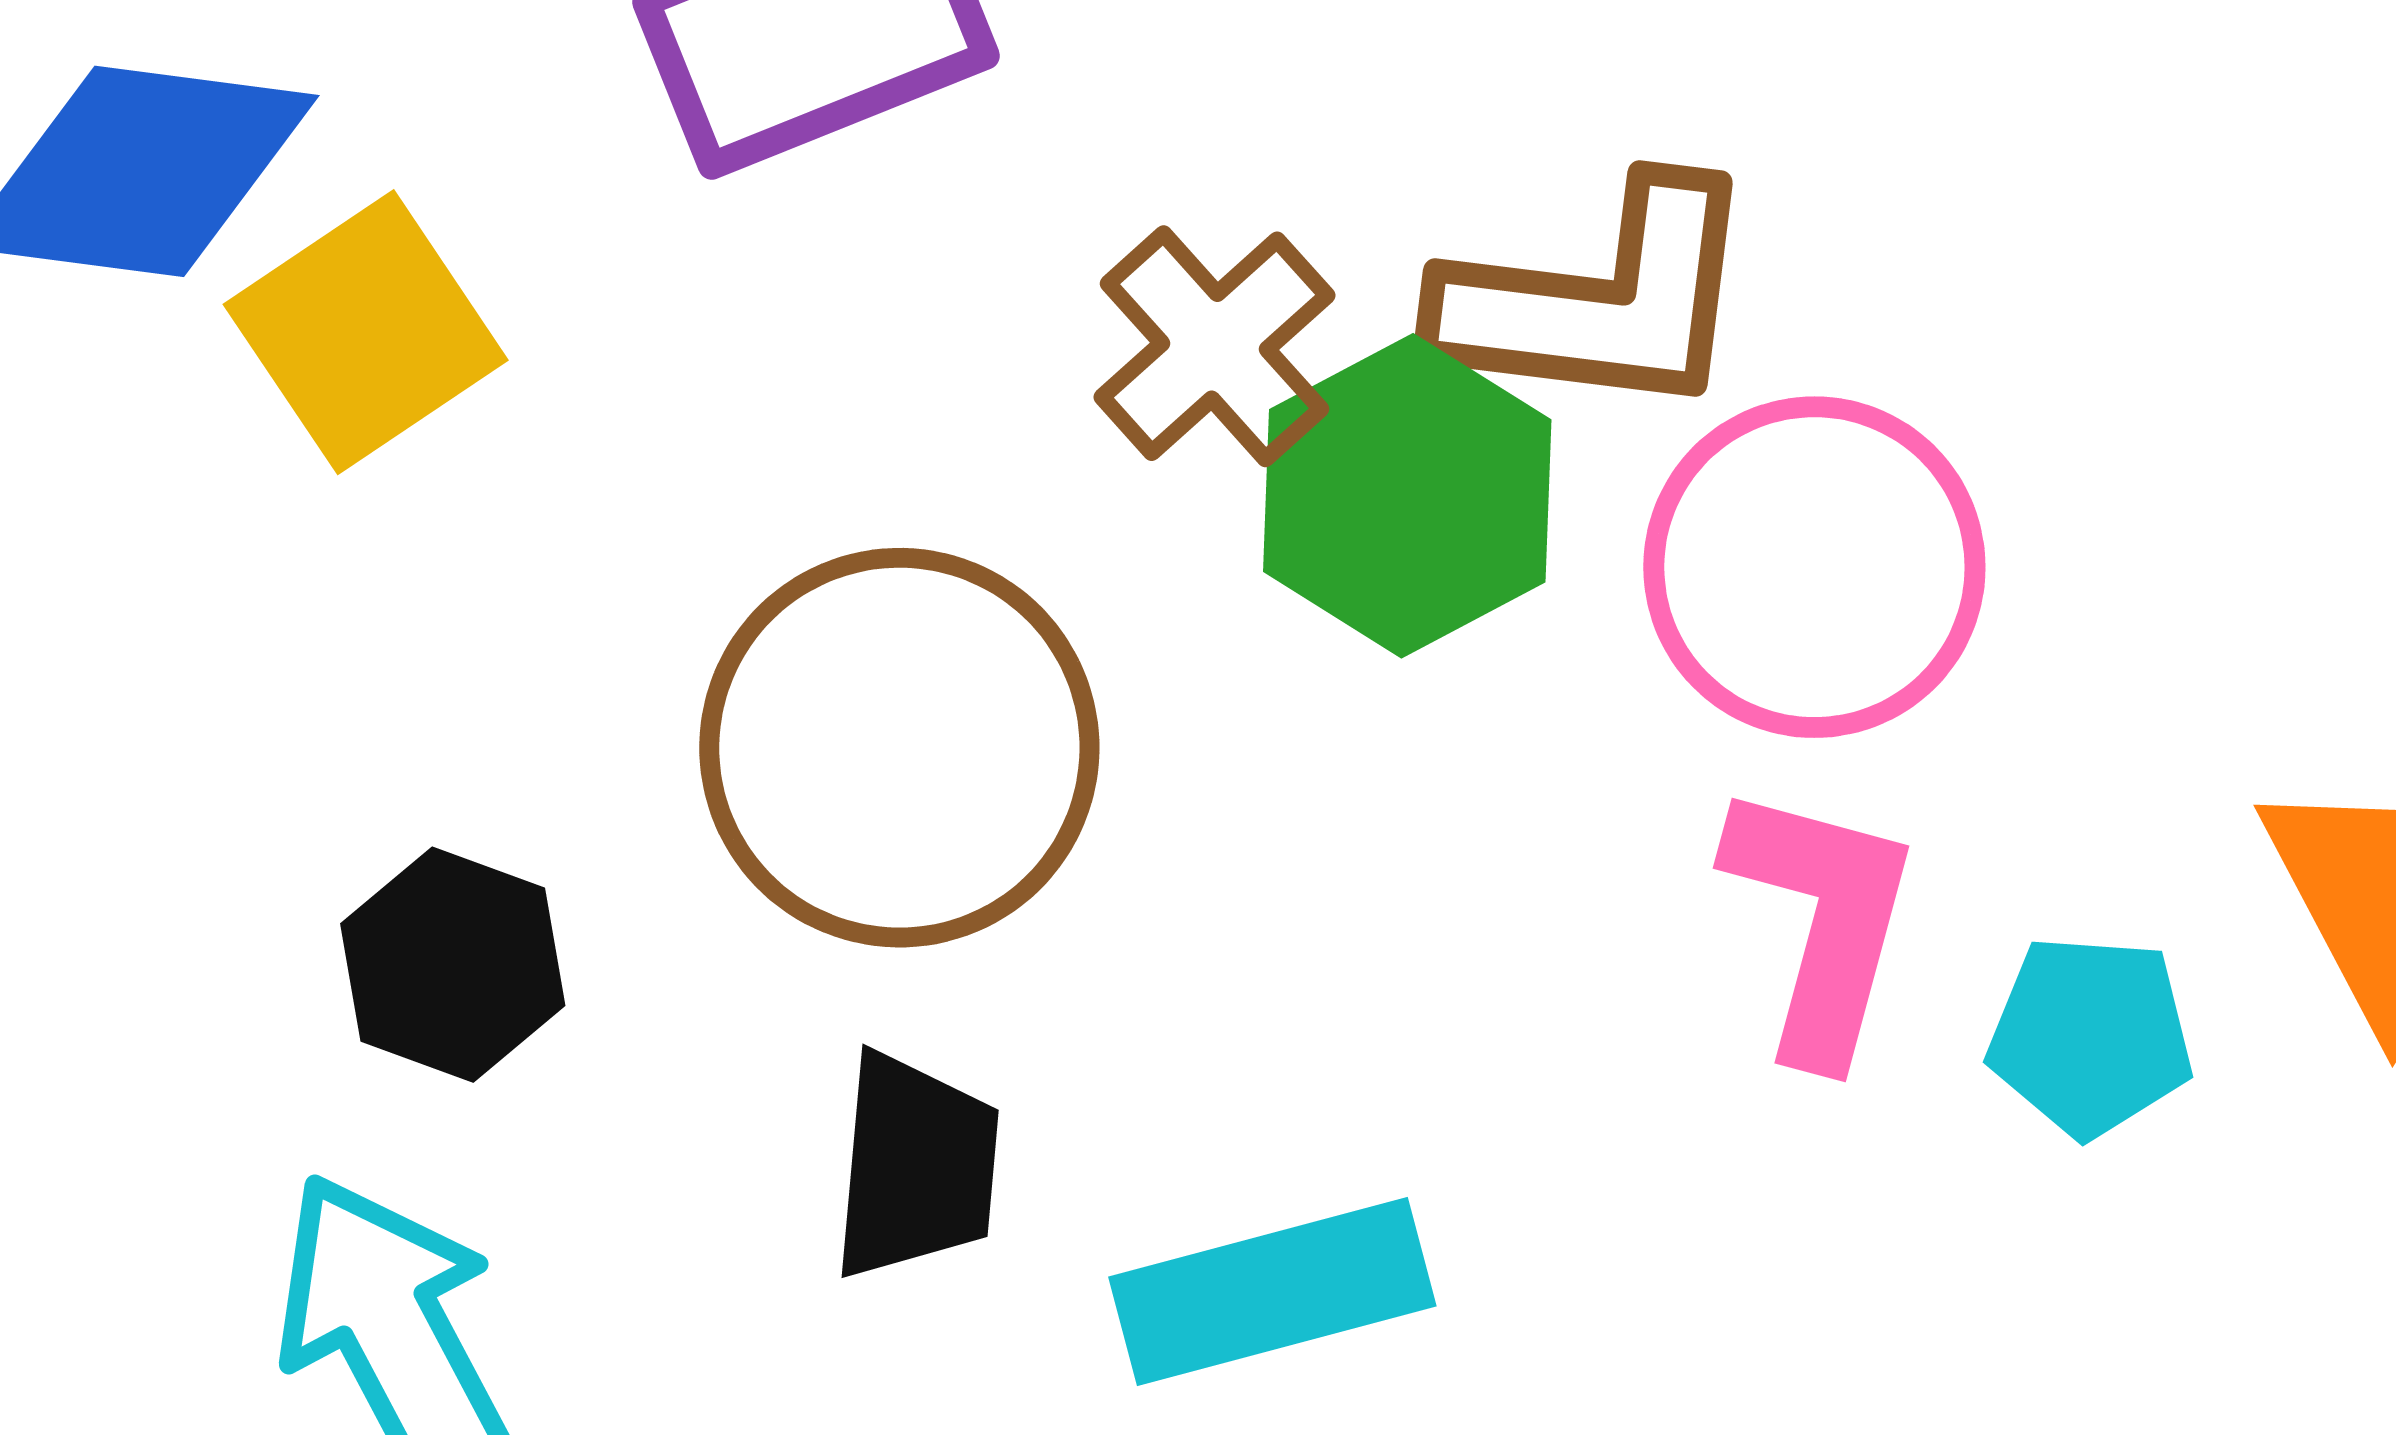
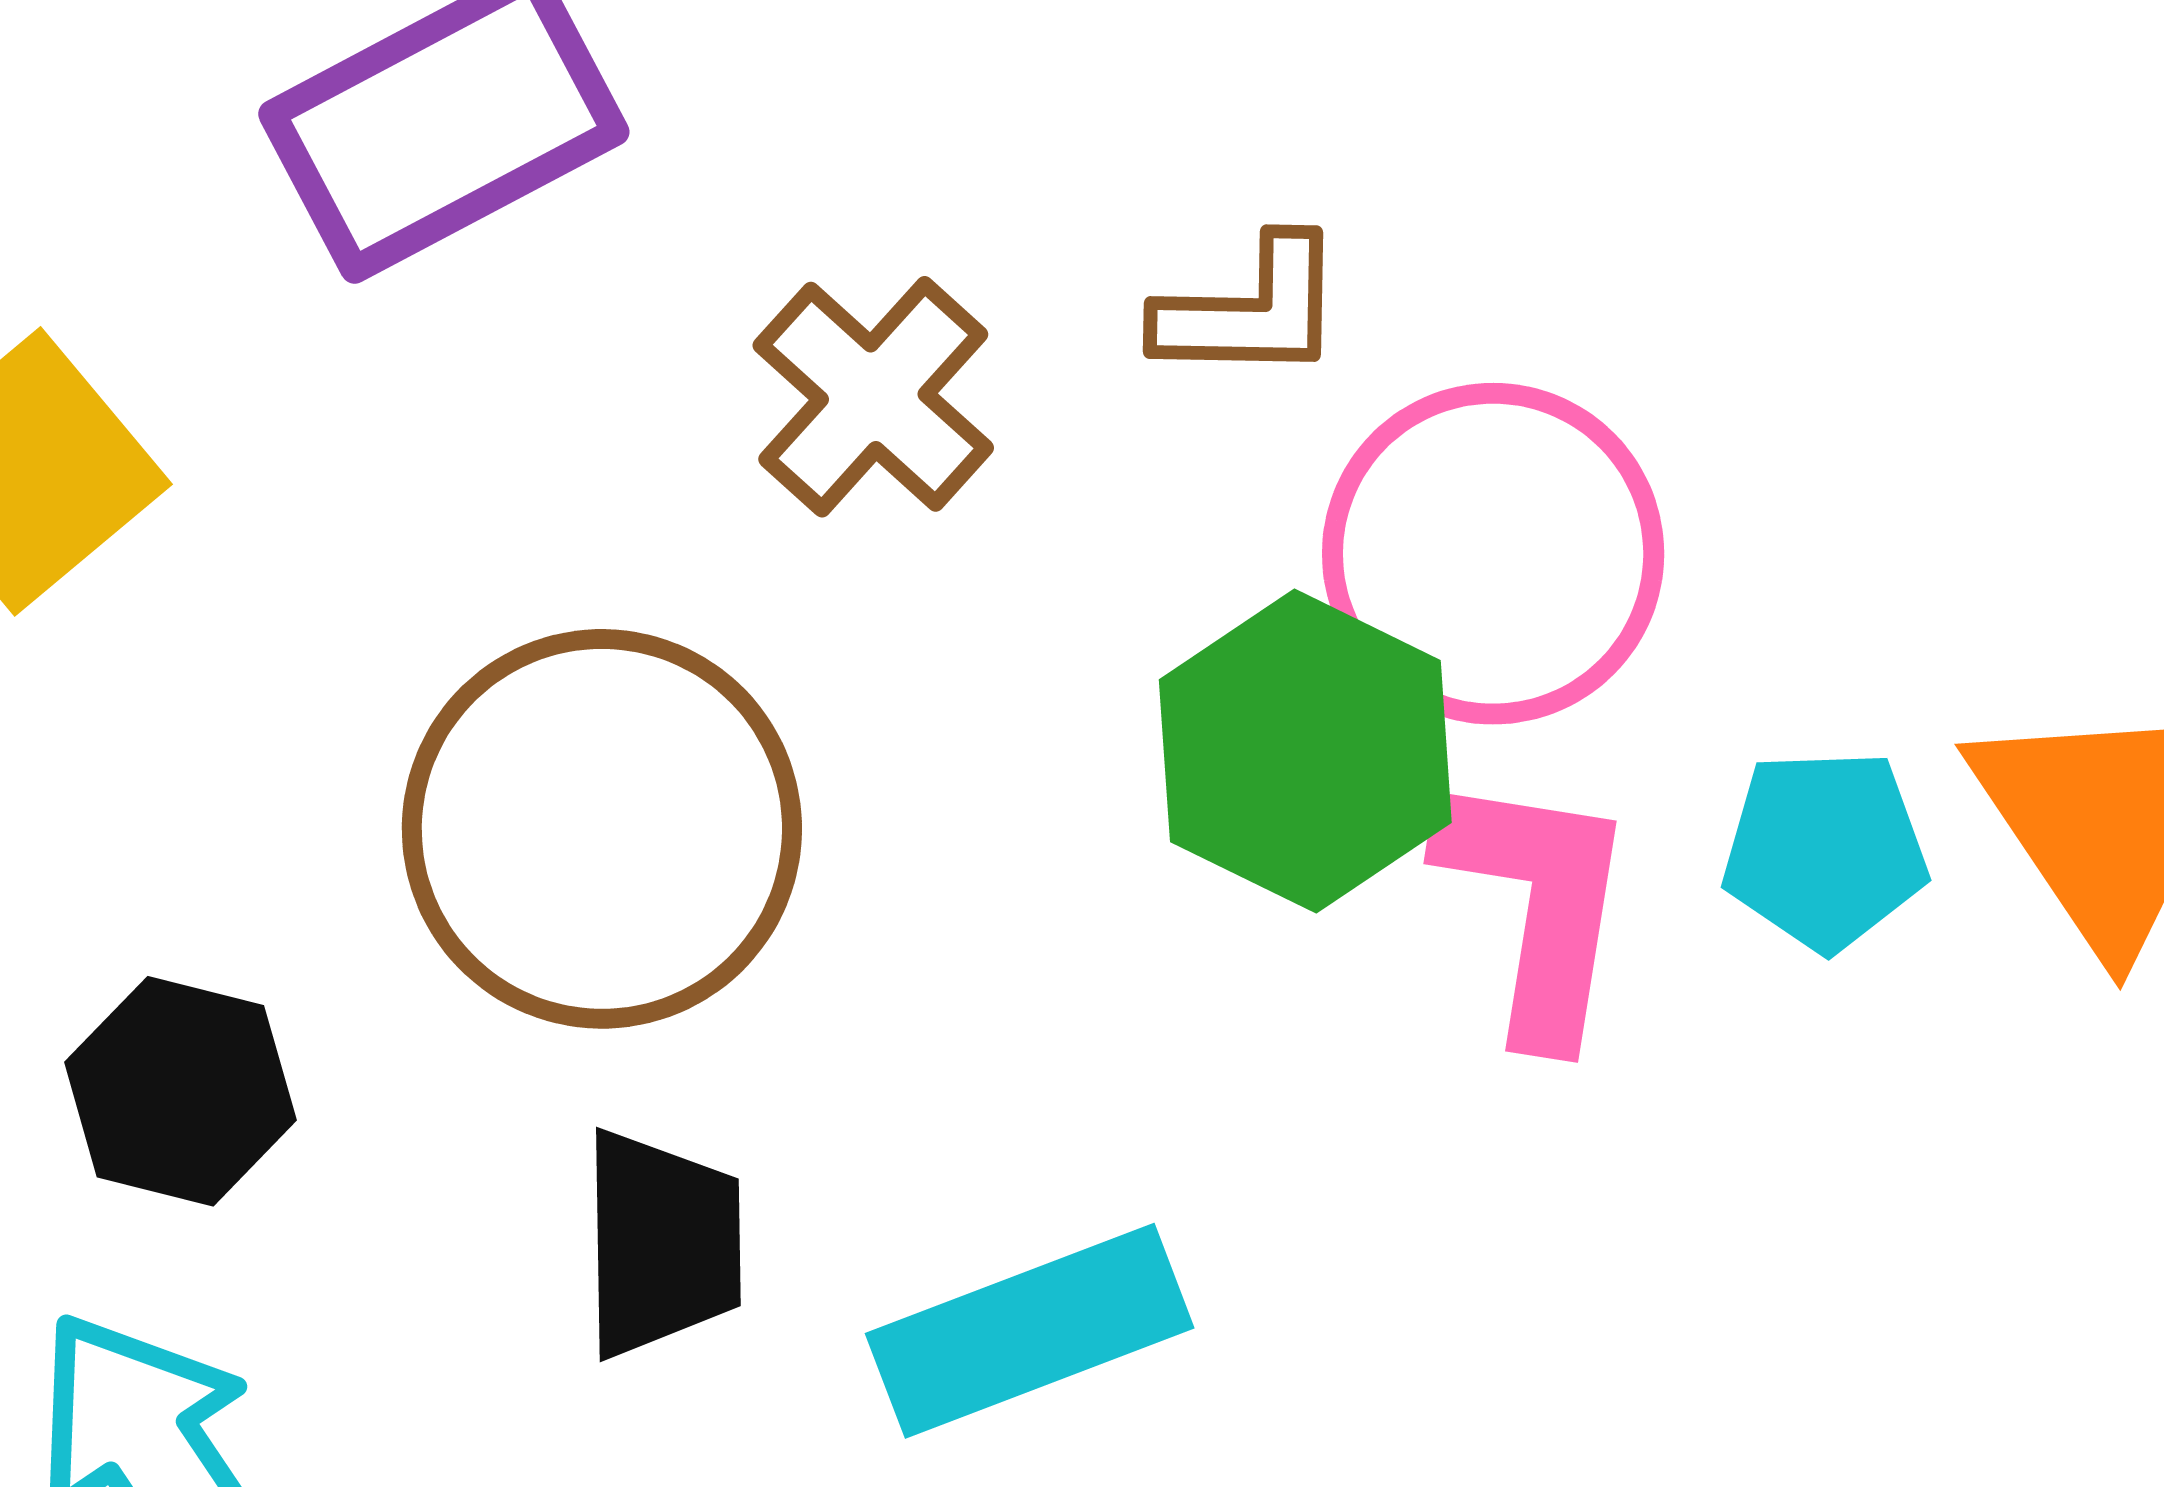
brown L-shape: (1599, 300) -> (1250, 310), size x0.6
green hexagon: (1407, 496) -> (1305, 751), moved
cyan pentagon: (2090, 1036) -> (1825, 850), moved

